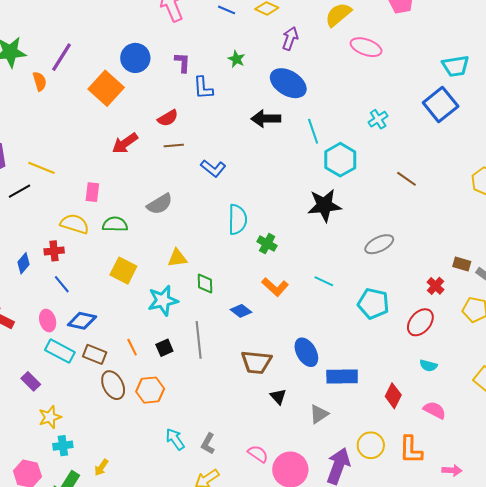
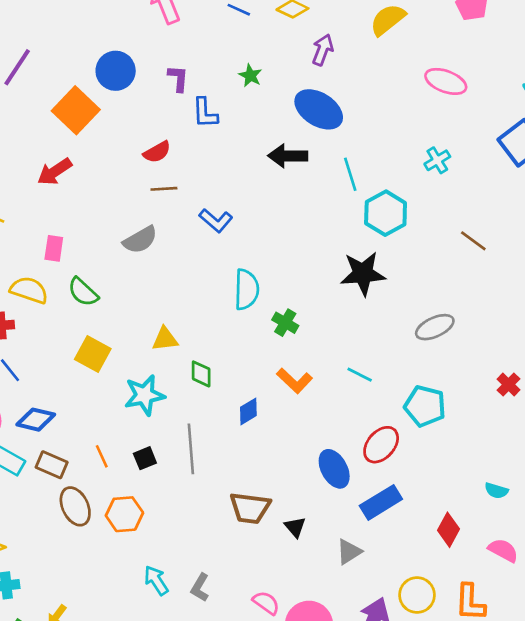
pink ellipse: (366, 47) -> (446, 81), moved
red arrow: (125, 143) -> (55, 172), moved
gray semicircle: (160, 204) -> (140, 240), moved
green semicircle: (115, 224) -> (83, 292), turned -140
blue diamond: (241, 311) -> (248, 411), turned -70
red ellipse: (420, 322) -> (381, 445), moved
brown trapezoid: (256, 362) -> (250, 508), moved
blue rectangle: (342, 377) -> (381, 502), turned -32

